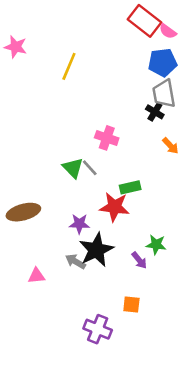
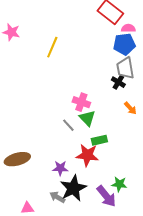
pink semicircle: (168, 31) -> (128, 28), moved, turned 144
green triangle: (73, 168) -> (87, 118), moved
purple arrow: (139, 260) -> (106, 196), size x1.6

